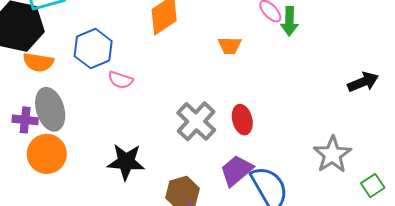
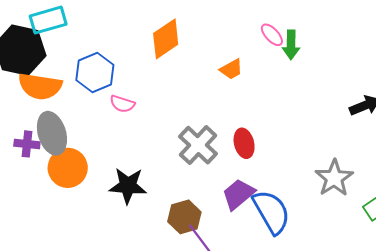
orange trapezoid: (230, 46) -> (231, 69), turned -30
orange semicircle: (38, 62) -> (40, 86), size x1.4
orange circle: (47, 154) -> (68, 168), moved

